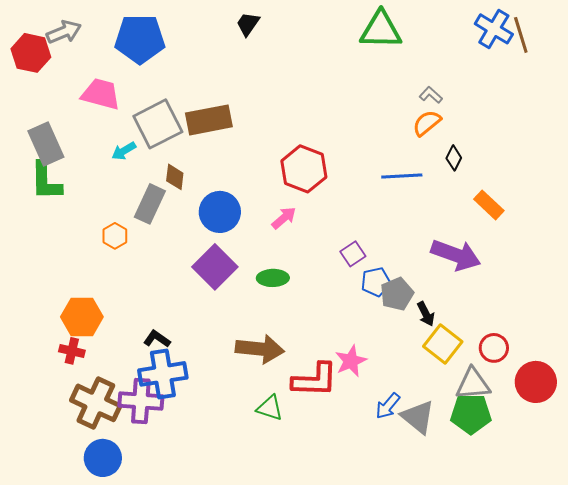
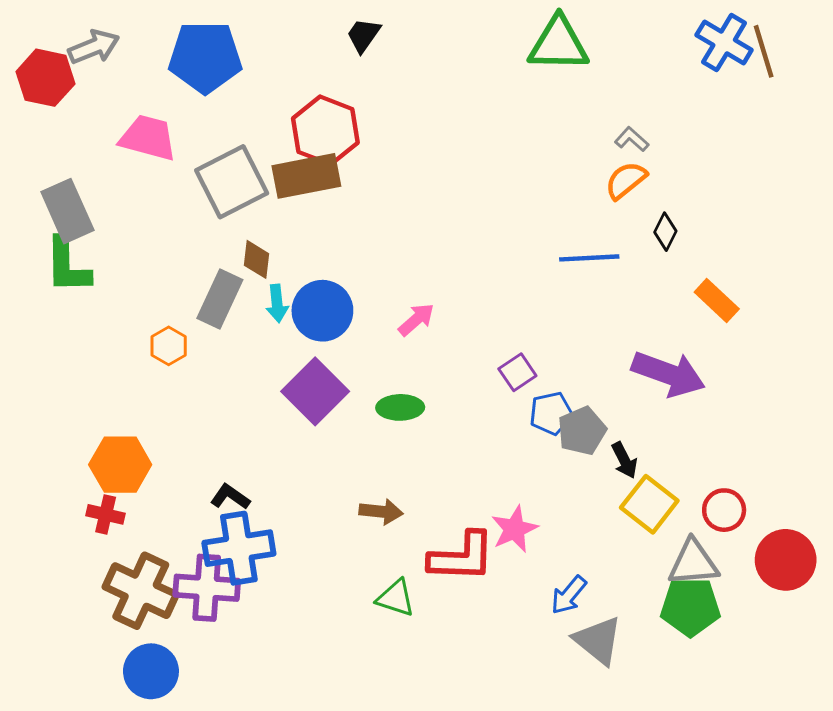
cyan arrow: (124, 151) -> (277, 303), moved, turned -65
red hexagon: (304, 169) -> (325, 130), moved
brown arrow: (260, 349) -> (381, 512), size x0.6
gray triangle: (418, 417) -> (598, 641), moved

